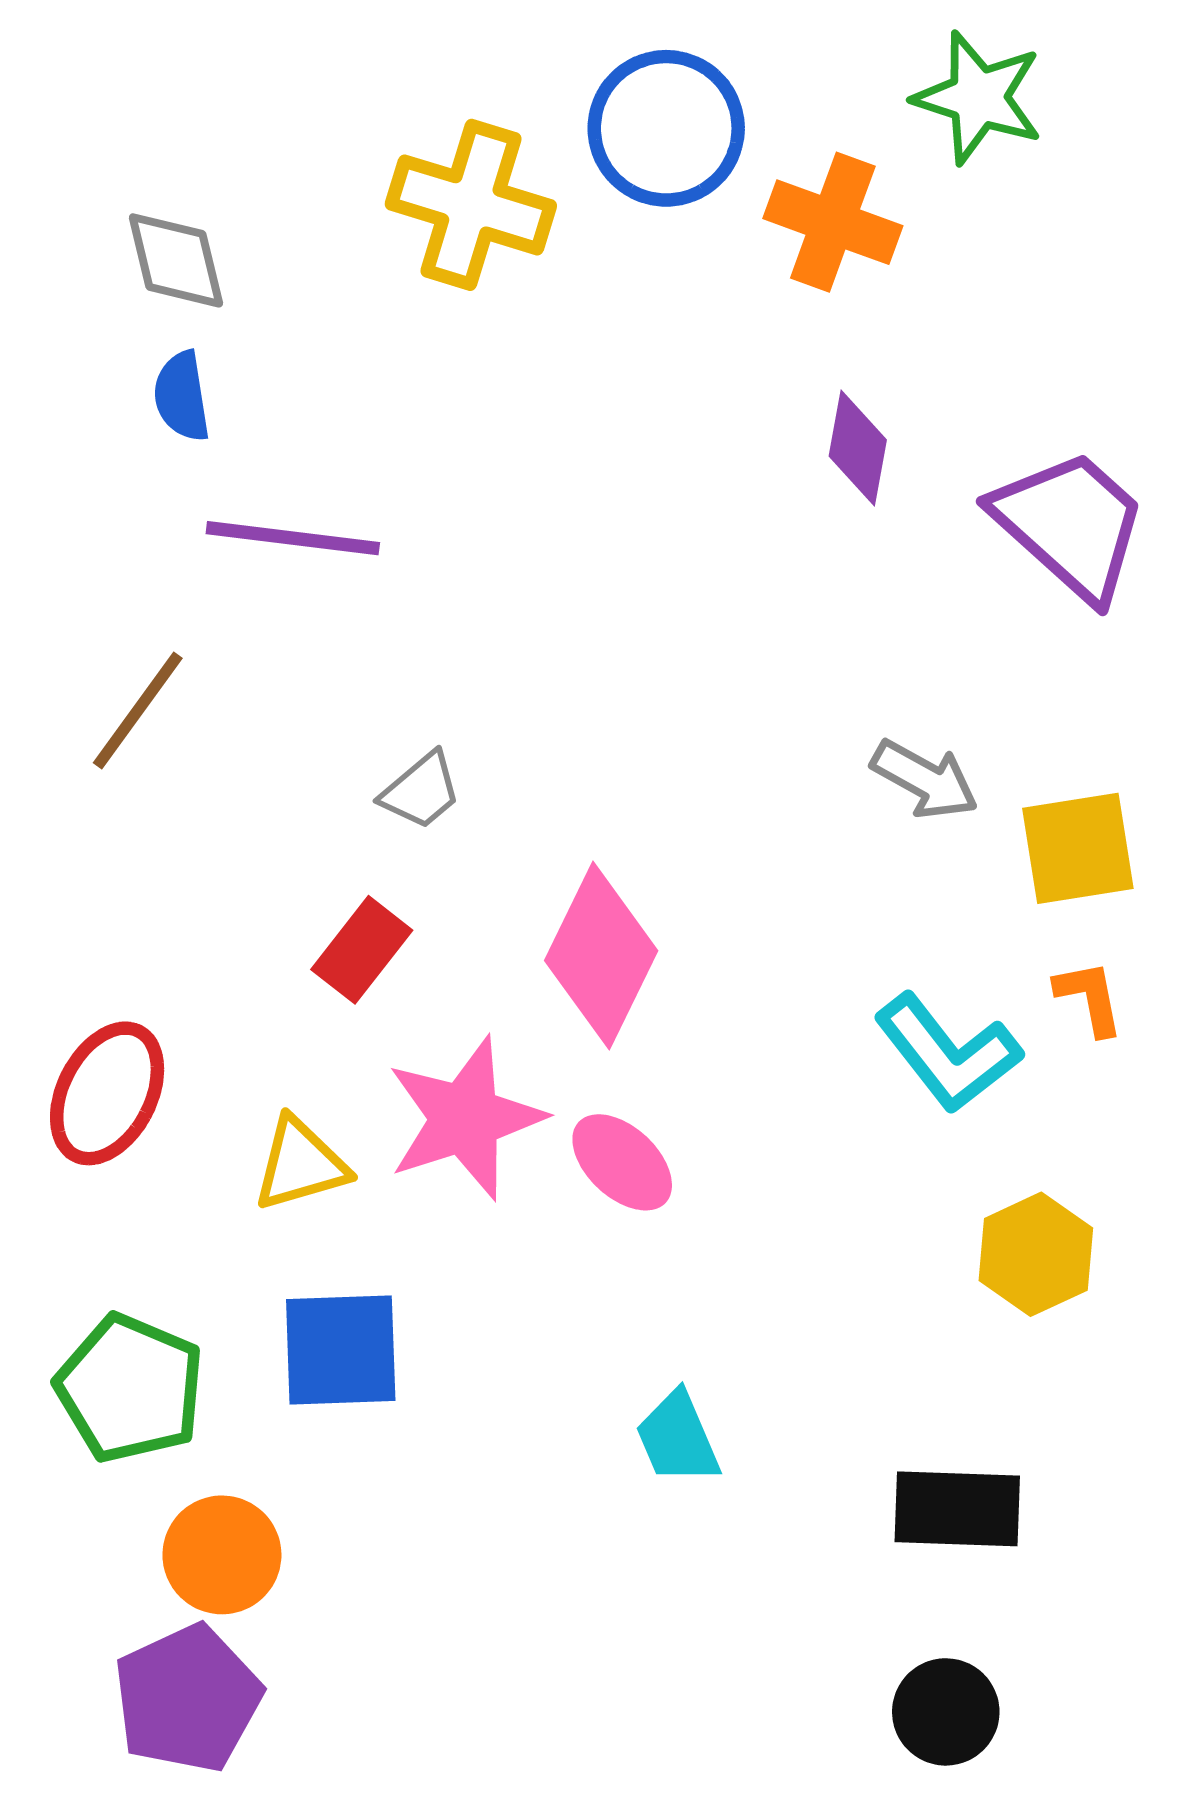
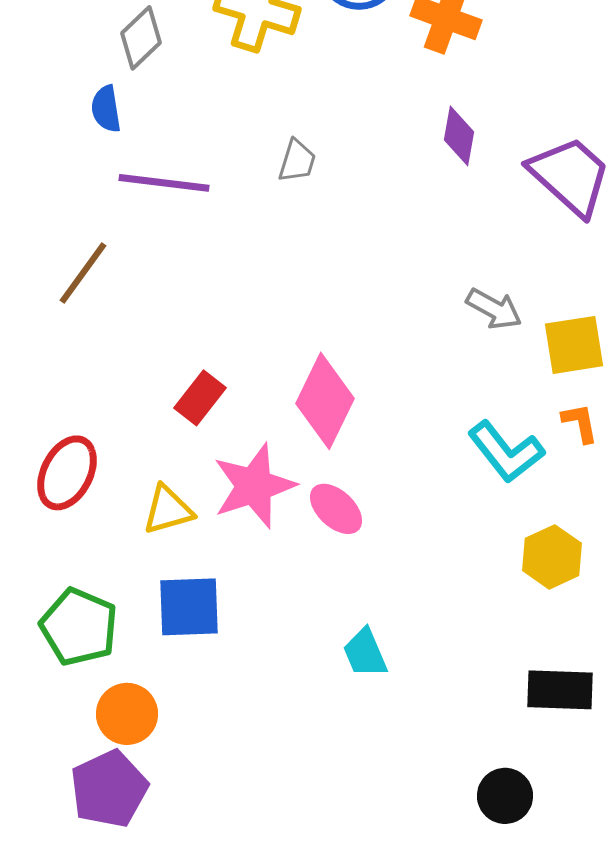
gray diamond: (176, 260) -> (141, 38), moved, turned 60
gray trapezoid: (421, 791) -> (297, 161), moved, turned -33
black rectangle: (957, 1509) -> (560, 690), moved

